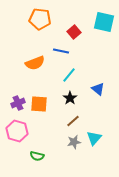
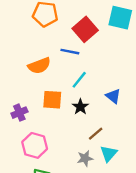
red square: (74, 32) -> (85, 29), size x1.5
orange square: (39, 104) -> (52, 100), moved
brown line: (73, 121) -> (96, 134), moved
pink hexagon: (17, 131) -> (35, 145), moved

